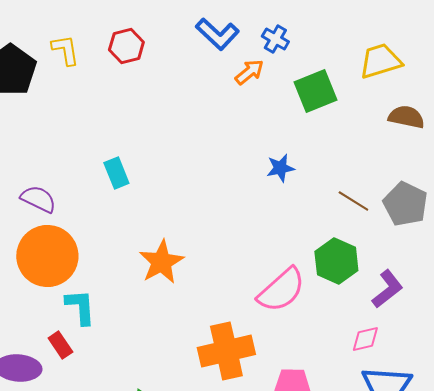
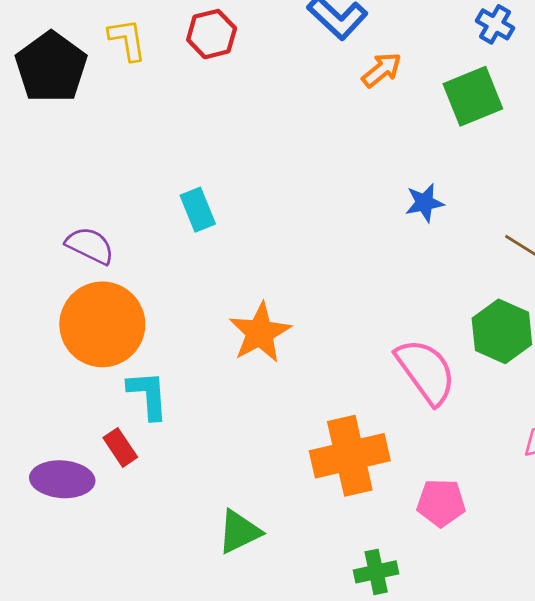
blue cross: (275, 39) -> (495, 24), moved
pink semicircle: (281, 290) -> (426, 371), turned -84

